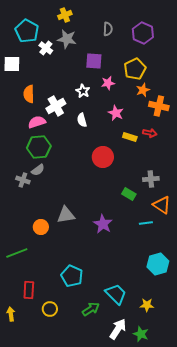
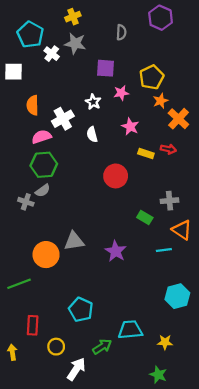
purple hexagon: (143, 33) -> (161, 18), moved
orange cross: (159, 106) -> (178, 119), turned 30
orange circle: (41, 227) -> (46, 255), size x1.5
cyan trapezoid: (116, 294) -> (130, 330), turned -50
white arrow: (118, 329) -> (76, 369), moved

